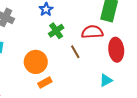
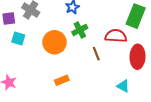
orange circle: (36, 62) -> (55, 42), moved
cyan triangle: (106, 80) -> (123, 86), turned 48

